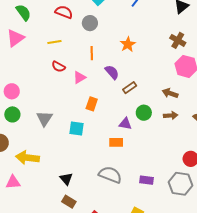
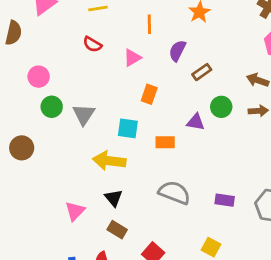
red semicircle: (58, 67) -> (92, 44), moved
purple semicircle: (112, 72) -> (177, 51), turned -112
green circle: (12, 114) -> (52, 107), moved
orange rectangle: (116, 142) -> (165, 142), moved
yellow arrow: (27, 158) -> (109, 161), moved
pink triangle: (13, 182) -> (75, 211), moved, turned -42

